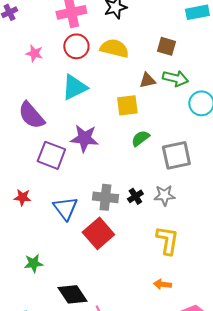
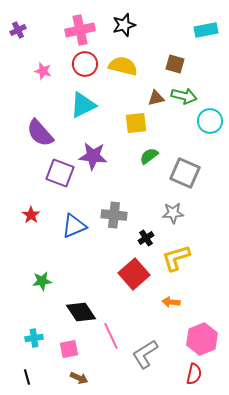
gray square: (176, 155) -> (185, 173), turned 36
black cross: (135, 196) -> (146, 238), moved
red star: (22, 197) -> (31, 215), turned 30
blue triangle: (65, 208) -> (74, 226), turned 44
red square: (98, 233) -> (134, 274), moved
yellow L-shape: (167, 240) -> (176, 258), turned -116

